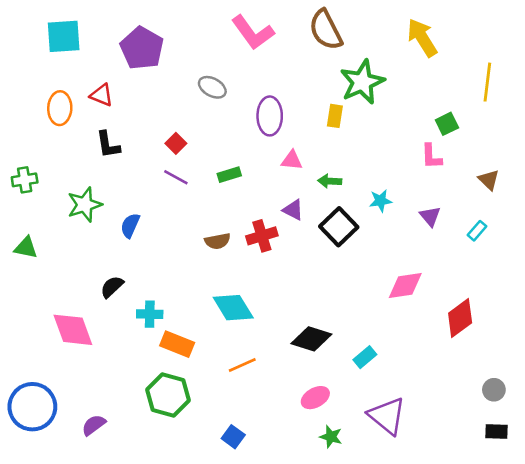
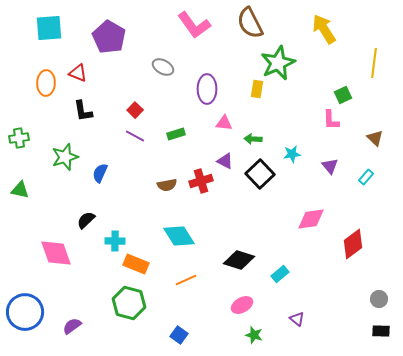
purple triangle: (387, 416) -> (297, 319), size x0.5

